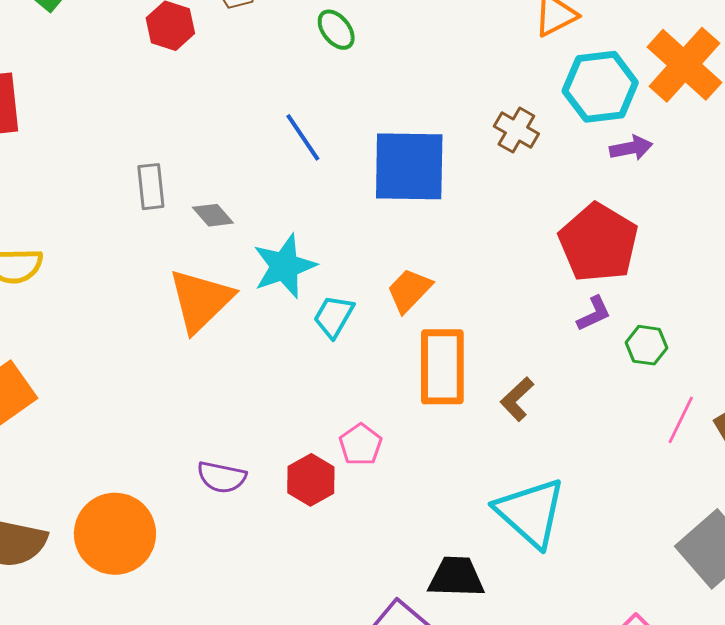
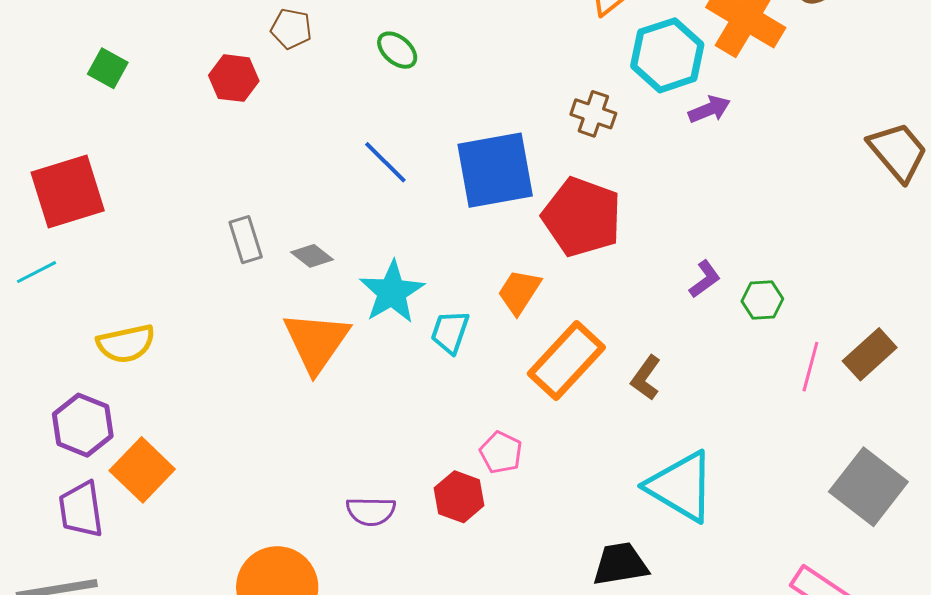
red pentagon: (598, 243) -> (582, 217), moved
orange rectangle: (442, 367) -> (566, 360), turned 54

